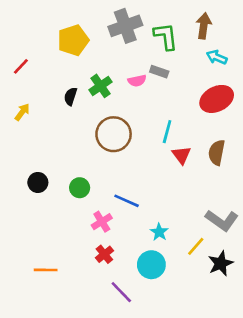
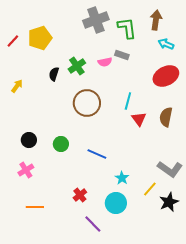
yellow pentagon: (73, 40) -> (40, 38), moved
red line: (21, 66) -> (13, 41), moved
pink cross: (102, 222) -> (26, 170), moved

